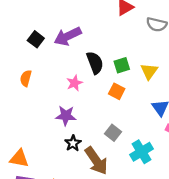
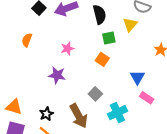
black semicircle: (95, 63) -> (99, 14), moved
yellow triangle: (149, 71) -> (130, 25), moved
black star: (73, 143) -> (46, 114), moved

